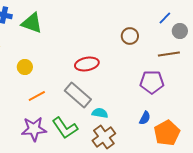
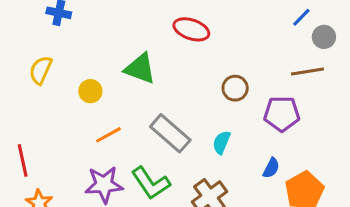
green triangle: (32, 23) -> (140, 69), moved
brown circle: (130, 36) -> (235, 88), moved
red ellipse: (87, 64) -> (191, 29), moved, turned 30
cyan semicircle: (100, 113) -> (221, 142), moved, turned -77

